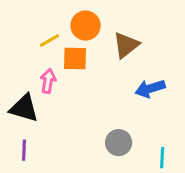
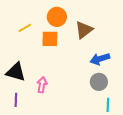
yellow line: (50, 41) -> (25, 28), moved
pink arrow: (48, 81) -> (42, 85), moved
gray circle: (119, 143) -> (99, 82), moved

